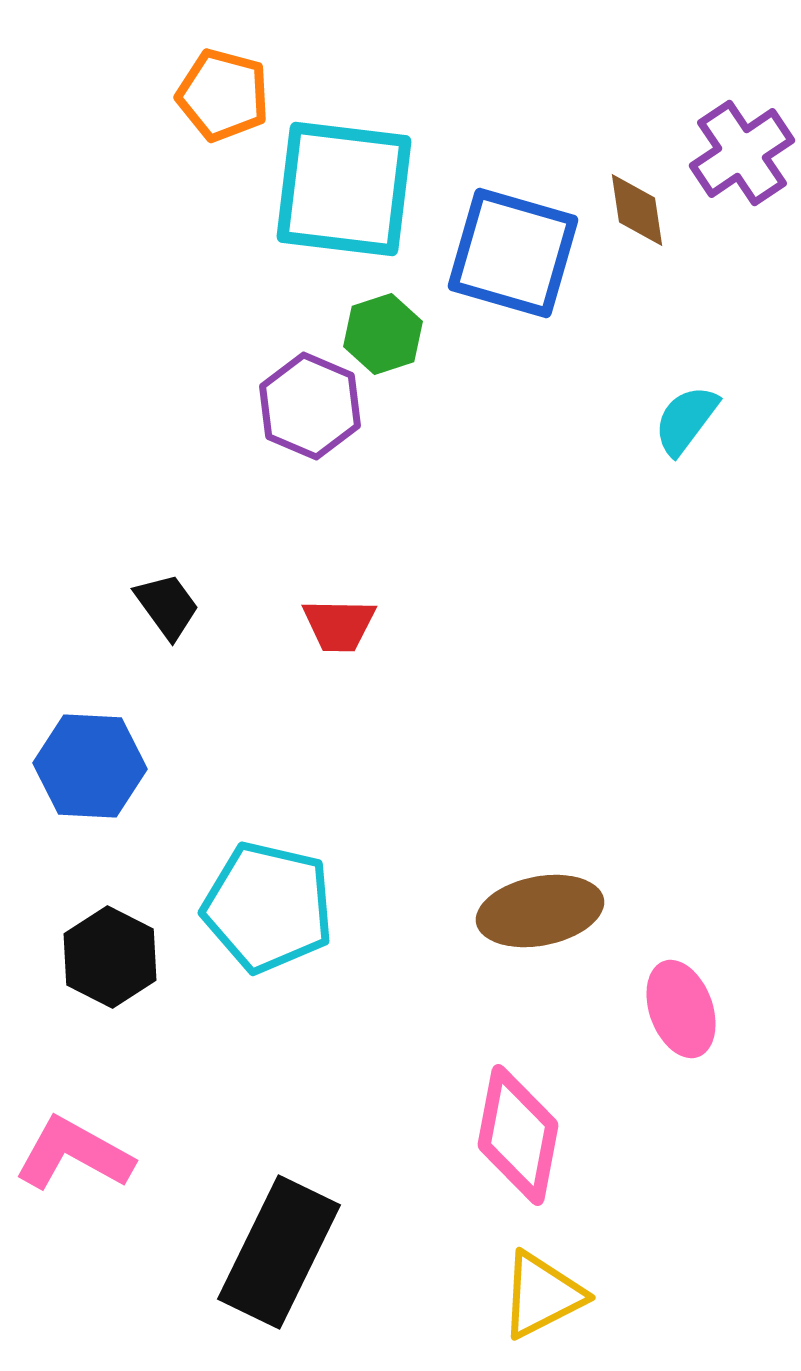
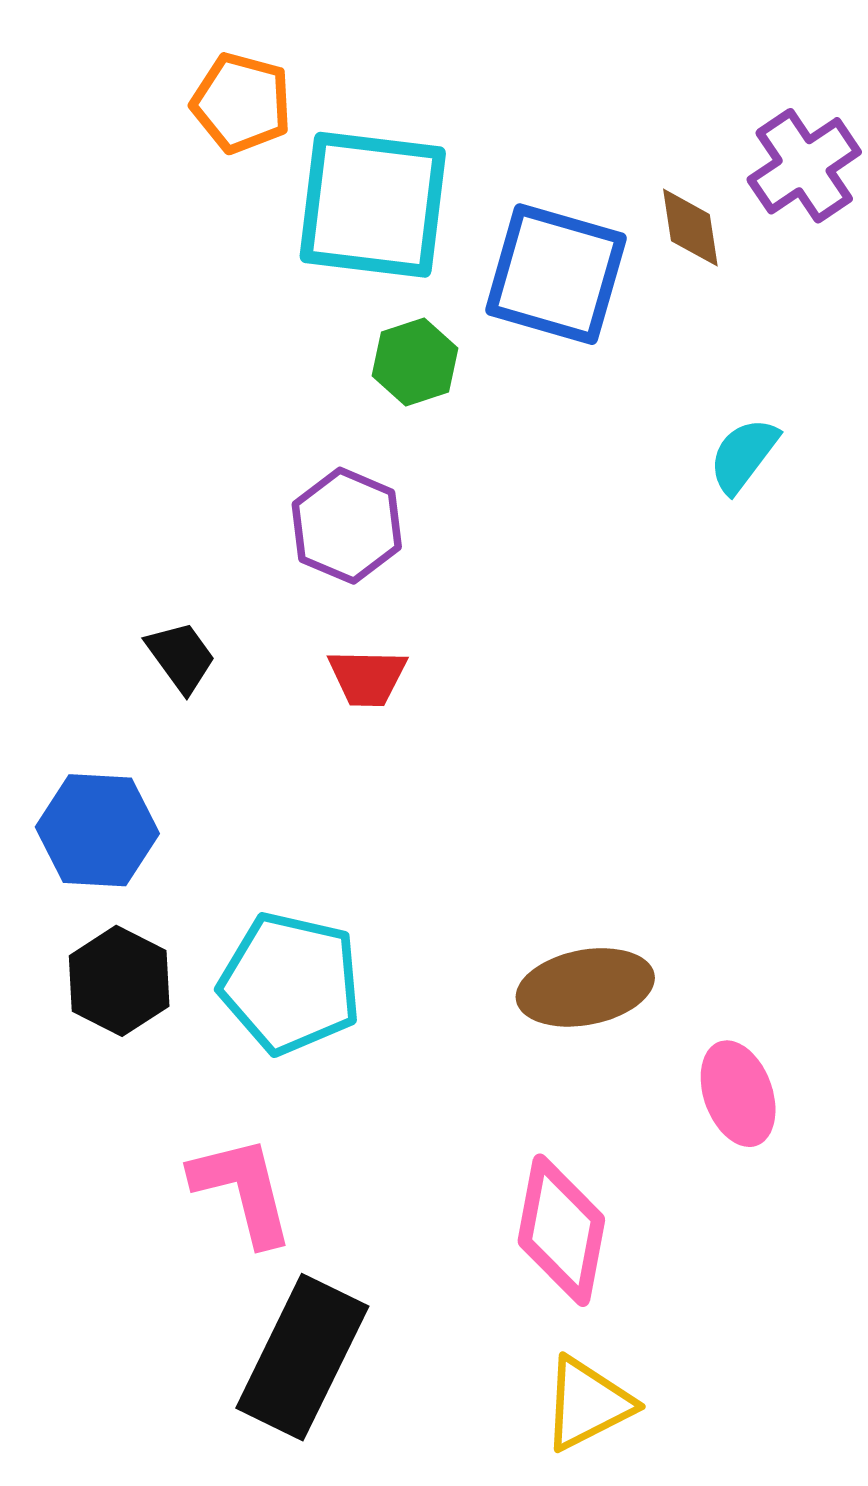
purple hexagon: (310, 406) -> (347, 526), moved
black hexagon: (110, 957) -> (119, 981), moved
pink L-shape: (74, 1154) -> (243, 1190), moved, turned 47

